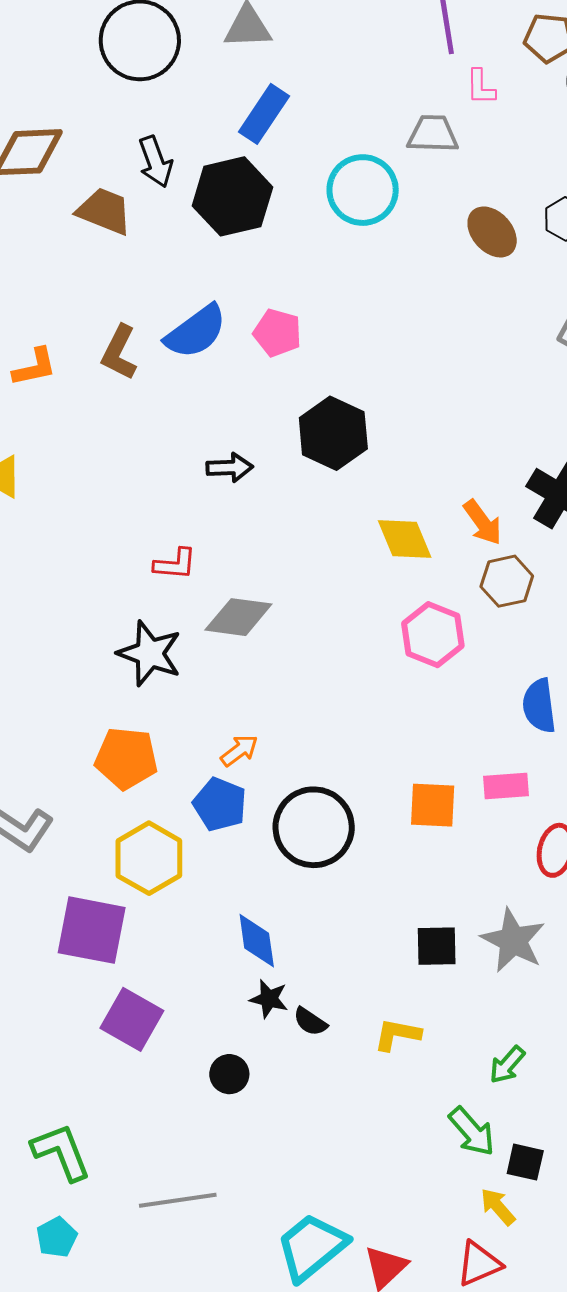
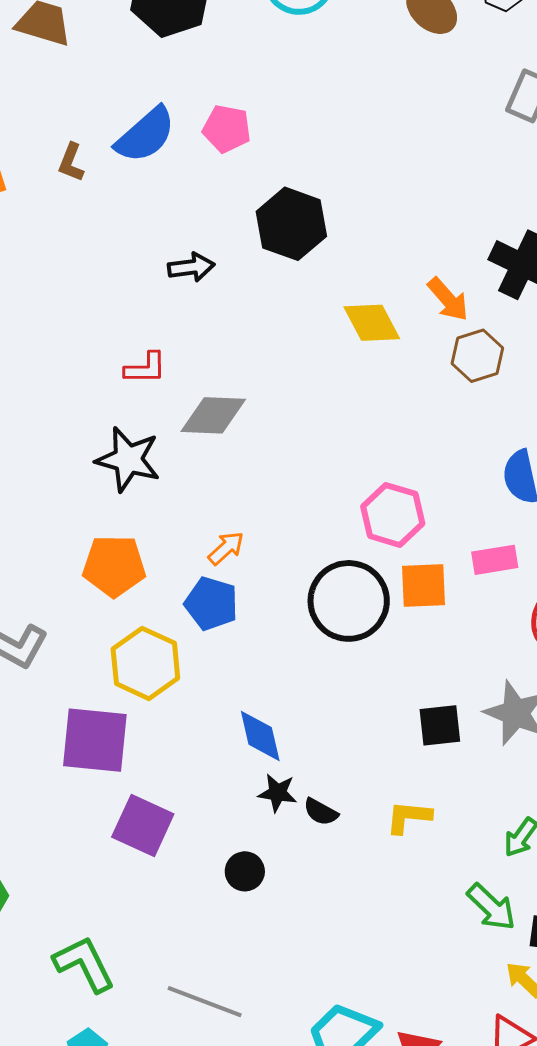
brown L-shape: (119, 352) -> (71, 162), size x0.7
pink hexagon: (433, 635) -> (393, 515), moved
black circle: (314, 827) -> (349, 601), moved
gray line: (178, 1200) -> (205, 1002), turned 34

